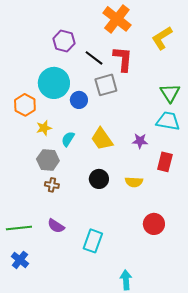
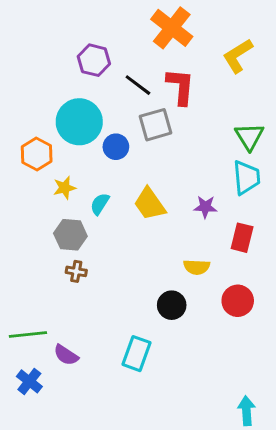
cyan trapezoid: (168, 121) -> (246, 178), turned 75
black circle: (99, 179) -> (172, 305), moved
red circle: (154, 224) -> (238, 301), moved
purple semicircle: (56, 226) -> (66, 355), moved
cyan arrow: (126, 280) -> (246, 411), moved

